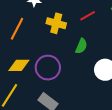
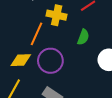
orange line: (17, 29) -> (36, 34), moved

